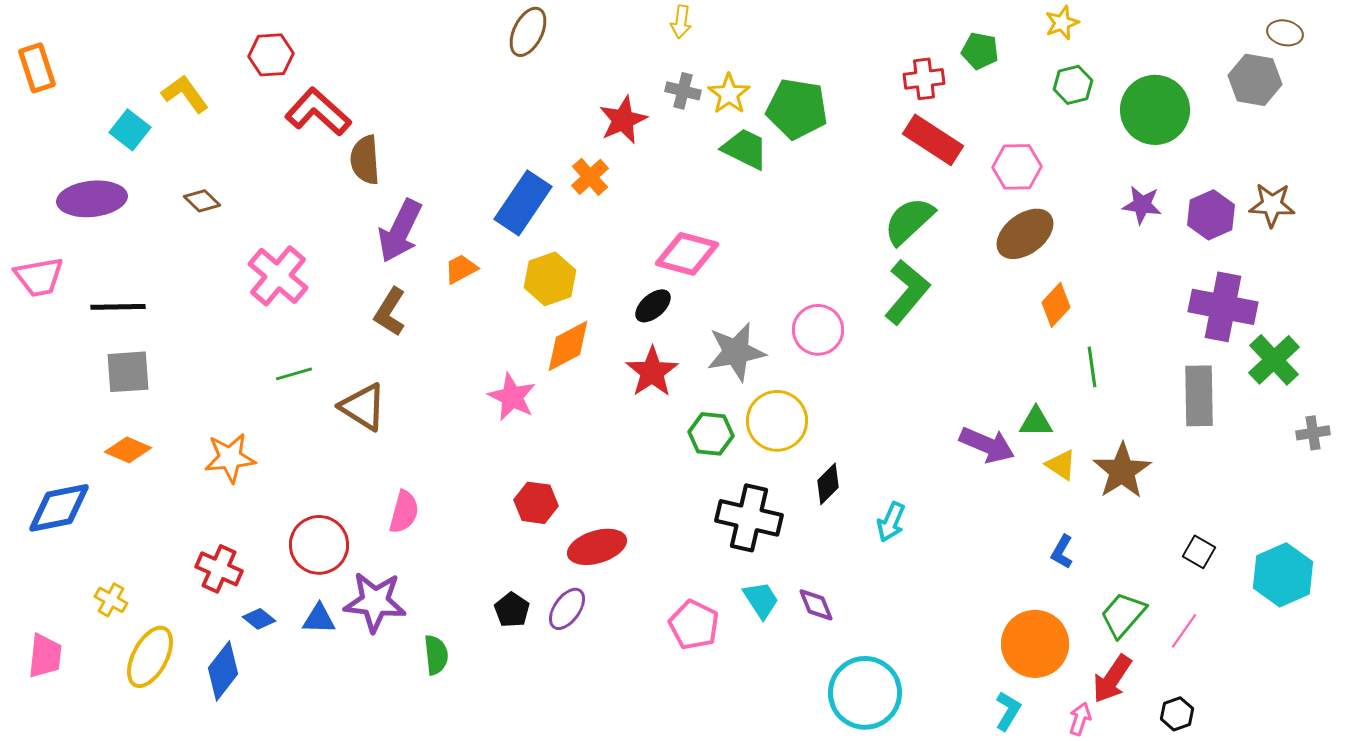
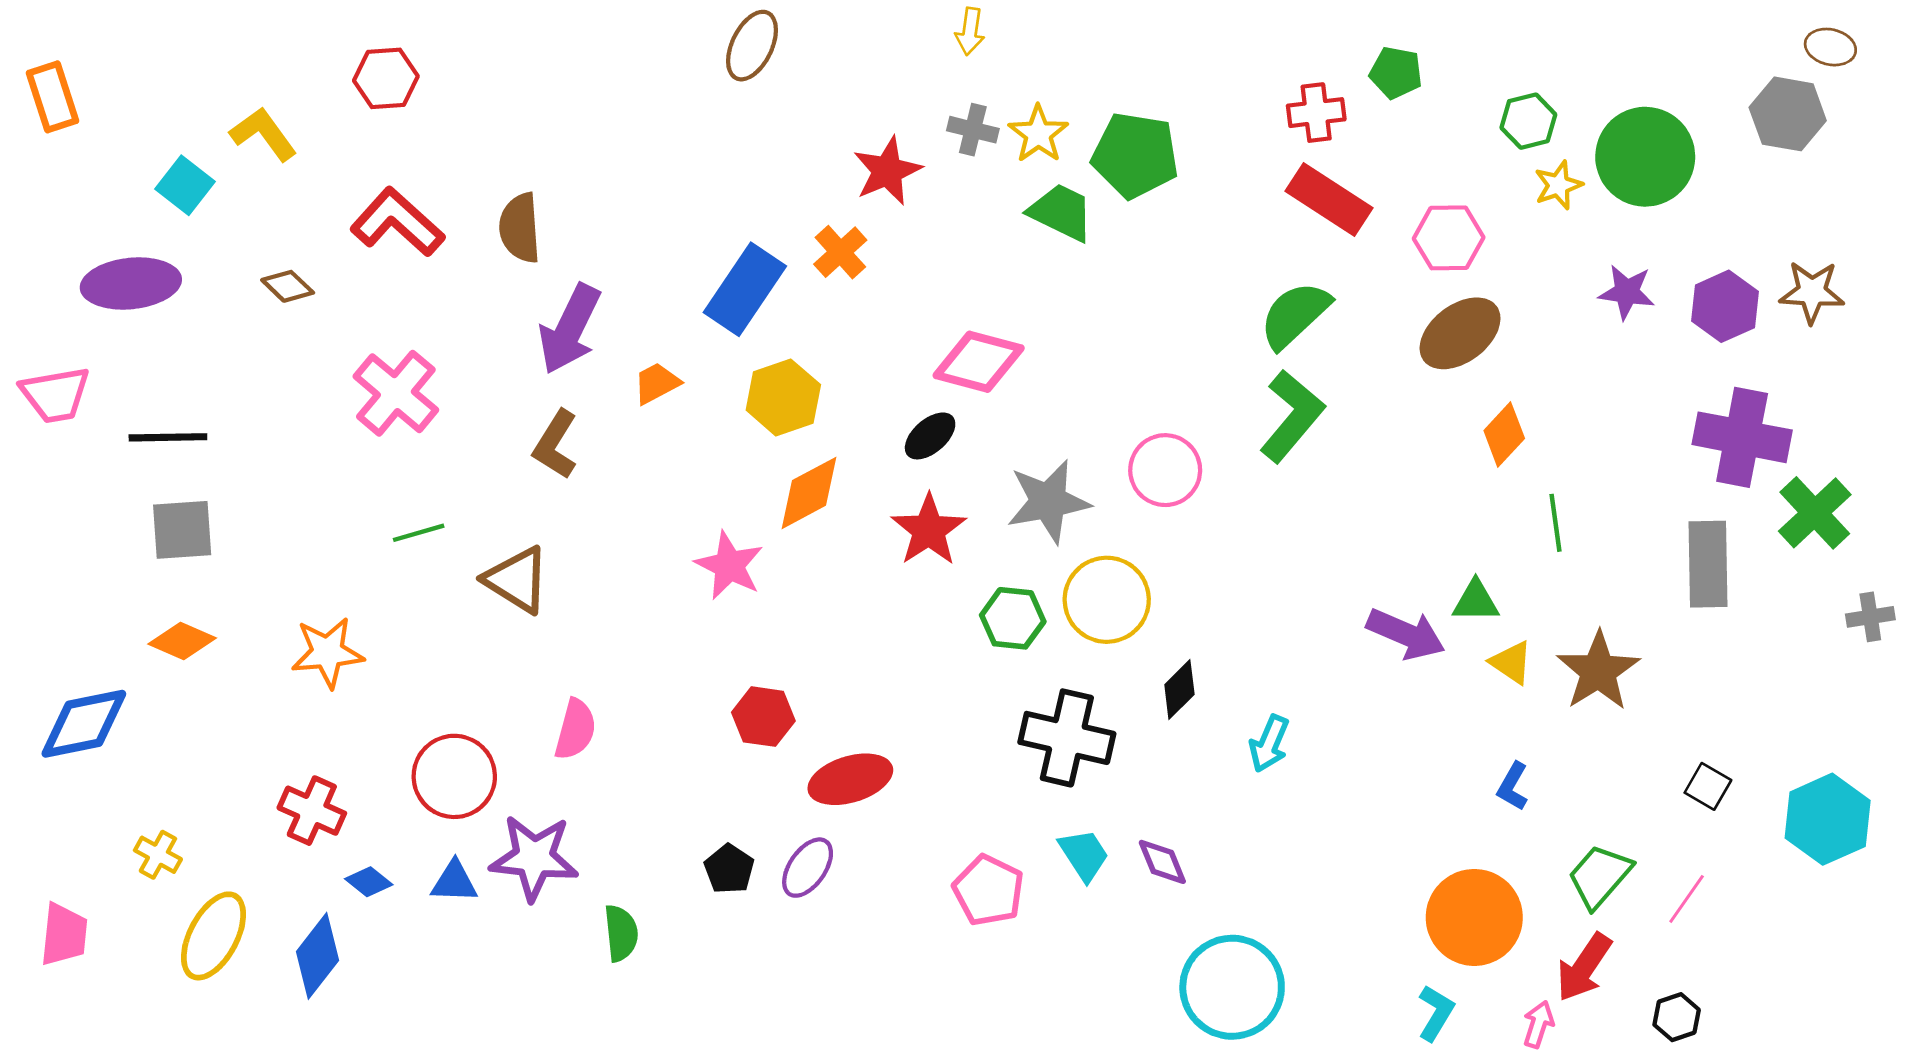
yellow star: (1062, 23) -> (1558, 185), moved
red L-shape: (318, 112) -> (397, 222), moved

